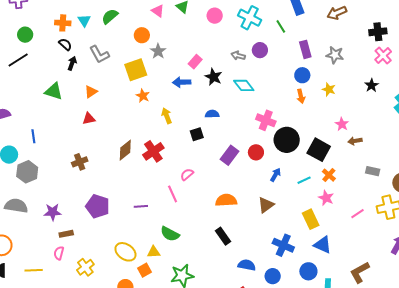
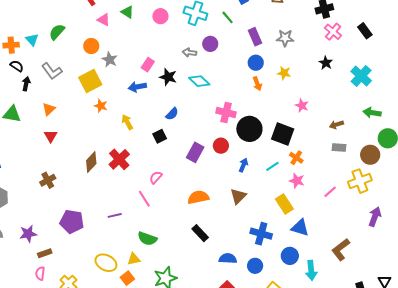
blue semicircle: (212, 114) -> (172, 114), turned 144
red triangle: (89, 119) -> (51, 136), turned -40
brown arrow: (355, 141) -> (336, 125), moved

